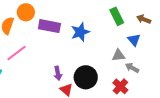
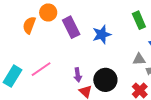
purple rectangle: (49, 26) -> (71, 27), turned 50
pink line: (16, 53) -> (41, 69), moved

